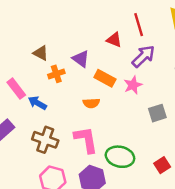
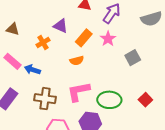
brown triangle: (41, 53) -> (13, 29), moved
orange rectangle: (105, 78) -> (84, 38), turned -66
pink L-shape: (86, 140) -> (79, 92), turned -80

